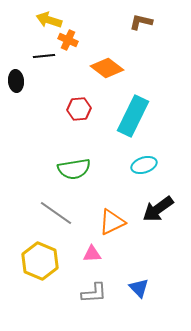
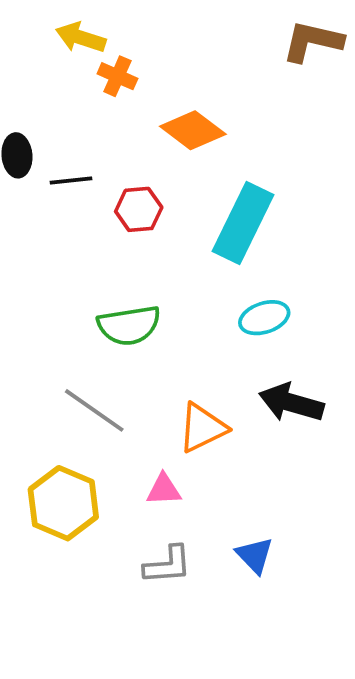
brown L-shape: (141, 22) -> (313, 41), moved, size x1.4
black line: (44, 56) -> (71, 180), moved
black arrow: (158, 209) -> (291, 403), turned 52

